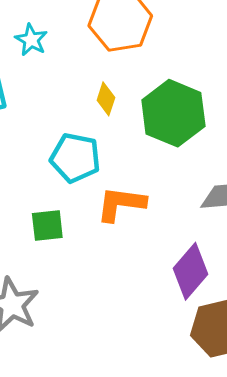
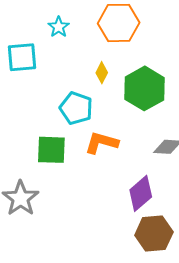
green square: (47, 225) -> (51, 150), size x1.4

